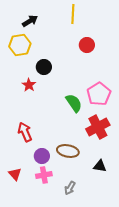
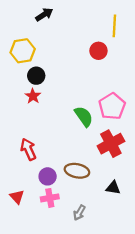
yellow line: (73, 14) -> (114, 26), moved
black arrow: (30, 21) -> (44, 15), moved
black circle: (44, 67) -> (36, 76), moved

